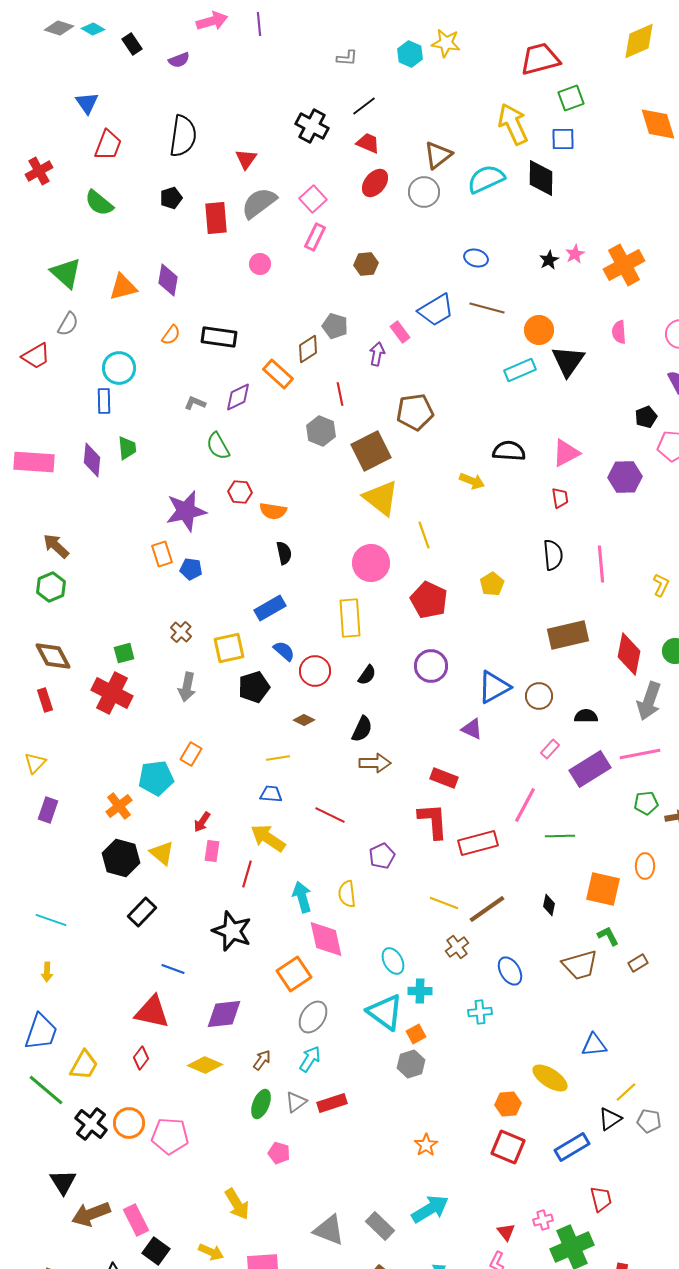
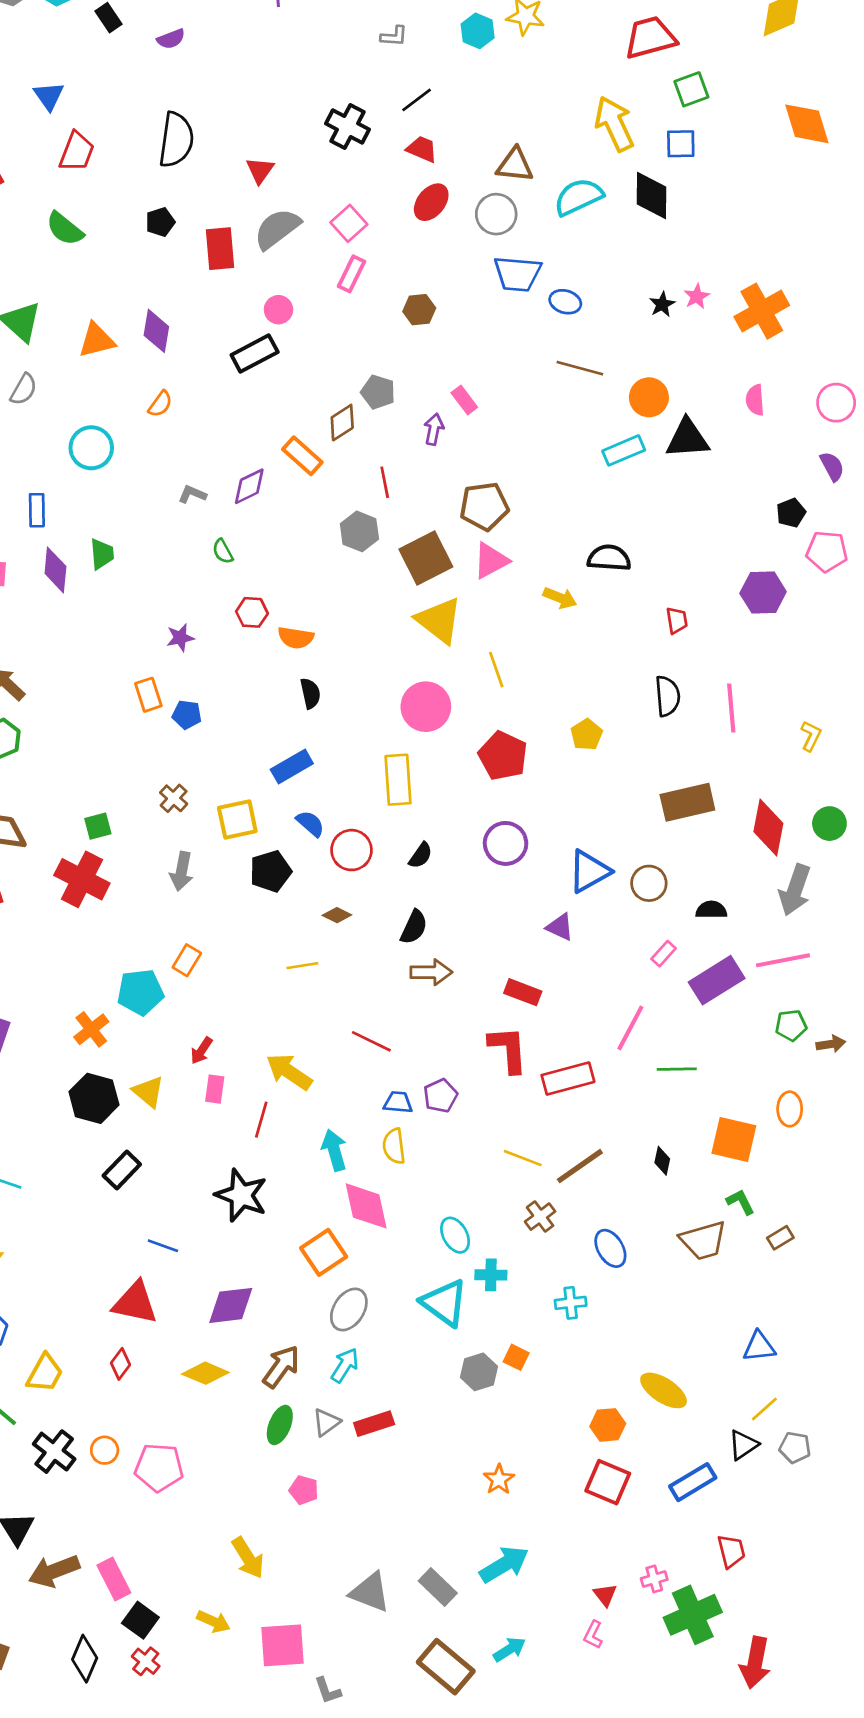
brown triangle: (438, 155) -> (515, 165), turned 44
blue trapezoid: (436, 310) -> (517, 274), moved, turned 36
black rectangle: (219, 337) -> (255, 354), moved, turned -36
black triangle: (568, 361) -> (687, 438), turned 51
blue rectangle: (104, 401) -> (37, 510), moved
green semicircle: (218, 446) -> (223, 551), size x0.7
pink triangle: (566, 453) -> (491, 561), moved
purple star: (186, 511) -> (180, 638), size x0.5
blue trapezoid: (271, 794) -> (398, 1102), moved
orange square: (416, 1034) -> (516, 1357), moved, turned -36
blue triangle: (594, 1045) -> (759, 1347), moved
brown arrow: (262, 1060) -> (281, 1367), size x1.6
orange circle: (129, 1123) -> (105, 1450), size x0.7

